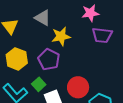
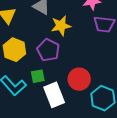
green square: (39, 84) -> (38, 76), turned 32

